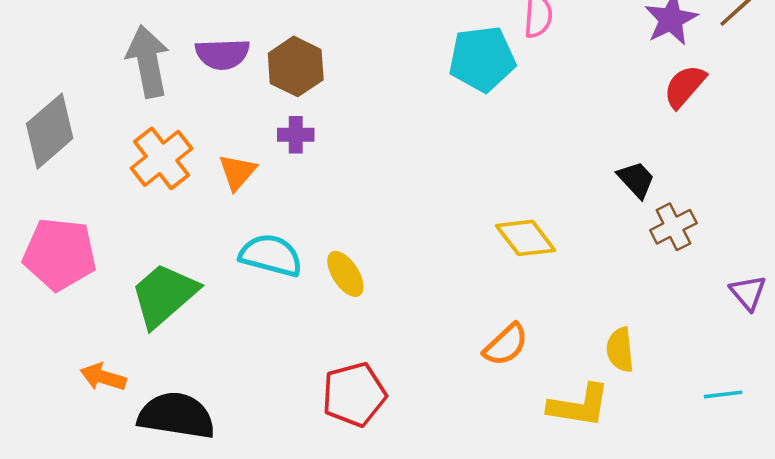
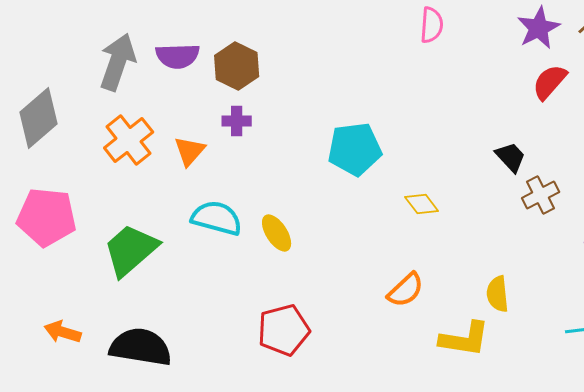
cyan pentagon: (482, 59) -> (355, 149), moved
gray arrow: (148, 61) -> (118, 62), turned 30
yellow diamond: (526, 238) -> (422, 204), size x0.7
orange arrow: (103, 377) -> (63, 332), moved

